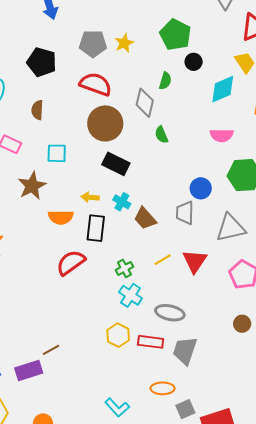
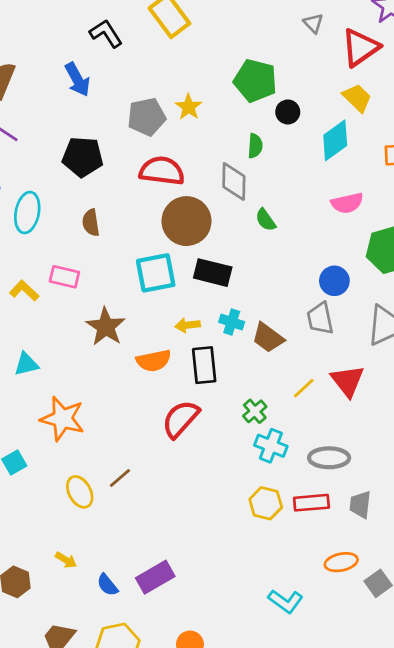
cyan square: (57, 153) -> (156, 273), moved, size x1.4
brown line: (51, 350) -> (120, 478), moved
gray trapezoid: (185, 351) -> (360, 505), size x0.7

